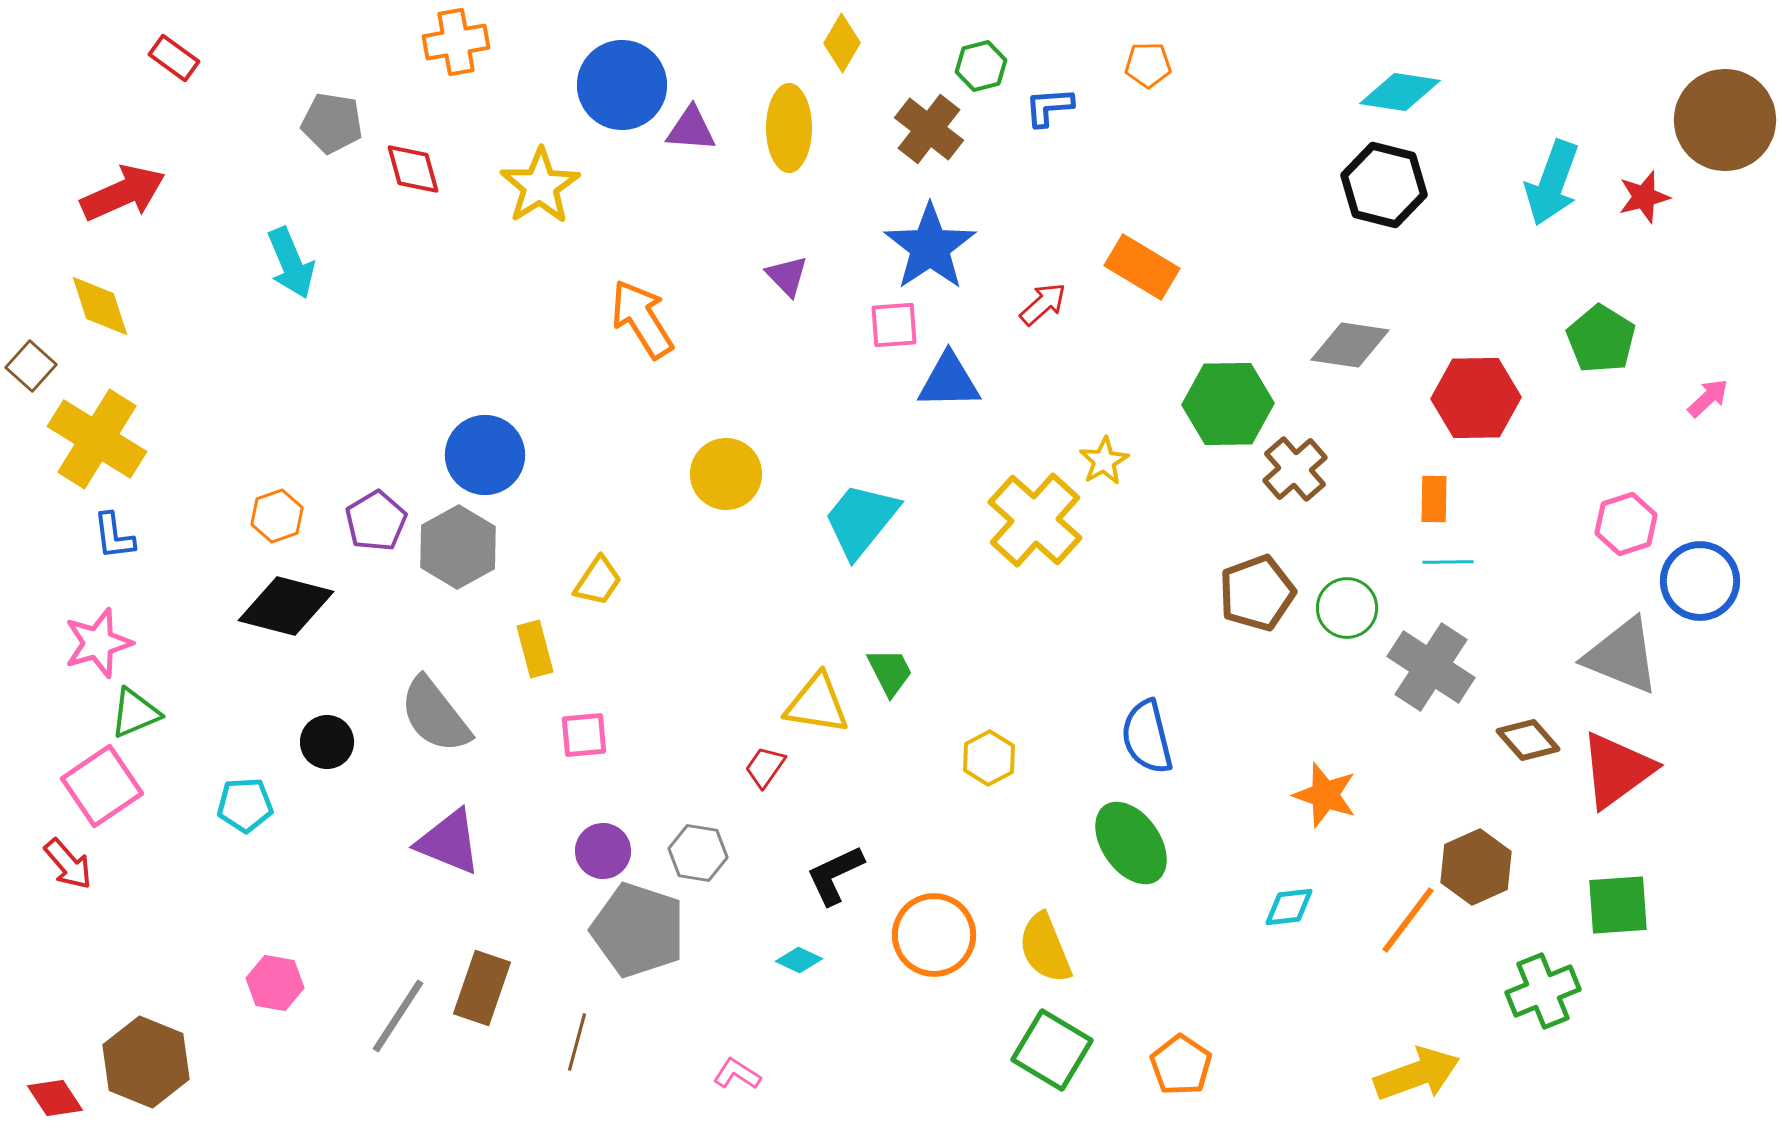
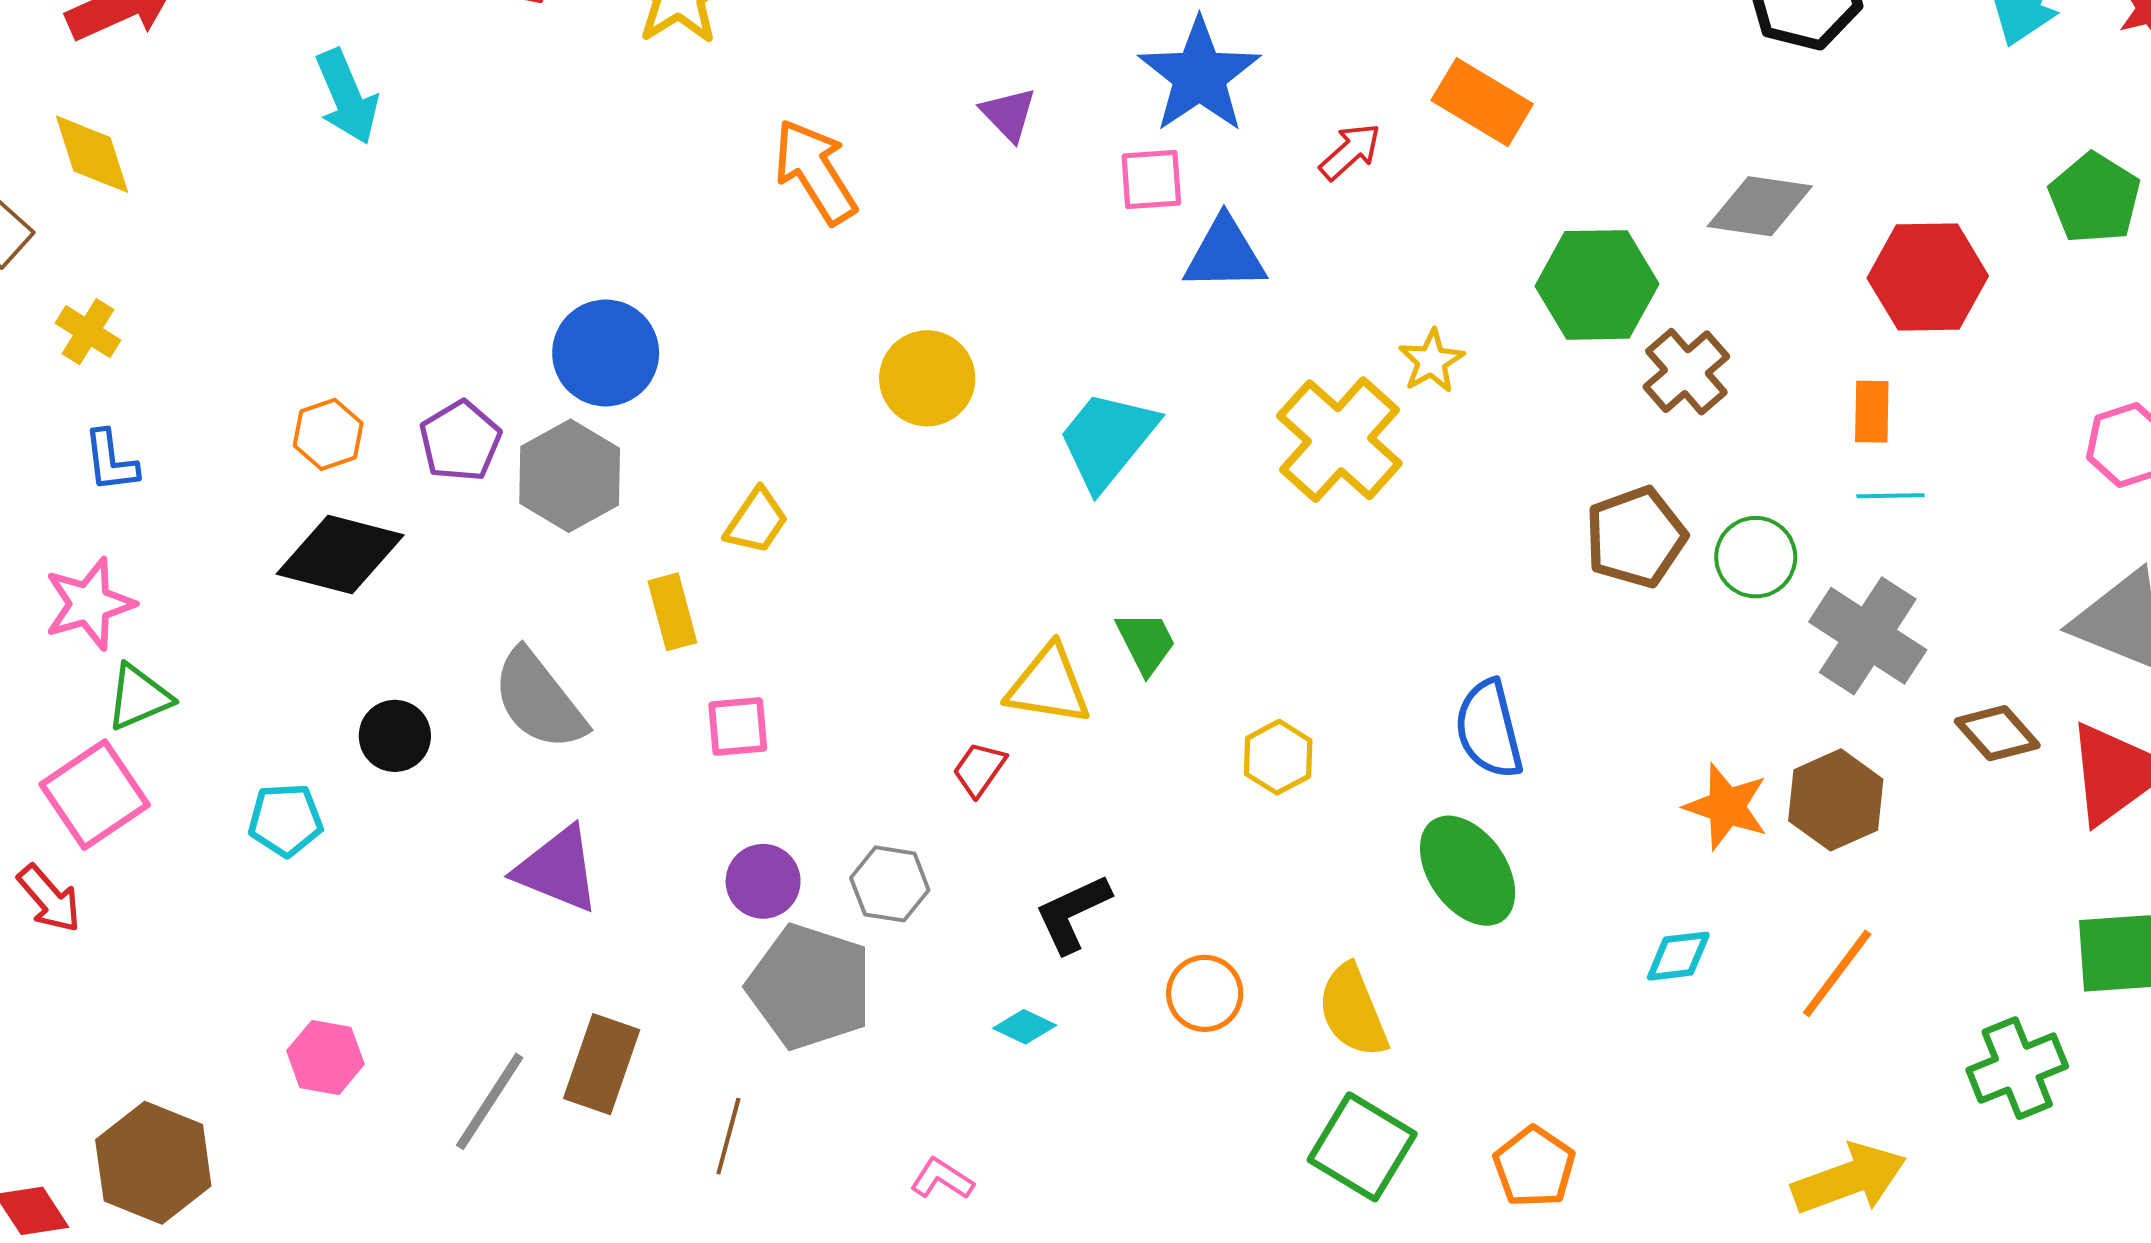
yellow cross: (97, 439) -> (88, 332), size x0.5
brown hexagon: (1476, 867) -> (1836, 800), moved
orange circle: (934, 935) -> (1205, 993), size x0.7

